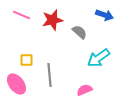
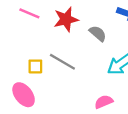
gray line: (49, 75) -> (62, 62), moved, turned -55

